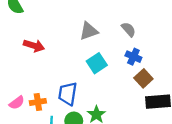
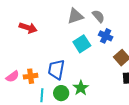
gray semicircle: (128, 29) -> (98, 16), moved
blue cross: (133, 57) -> (106, 36), moved

